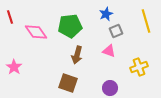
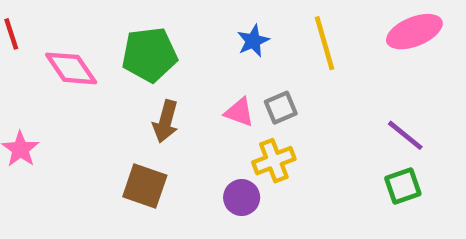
blue star: (106, 14) -> (253, 41), moved
gray square: (116, 31) -> (281, 108), moved
yellow cross: (139, 67) -> (274, 161), moved

